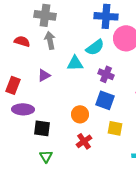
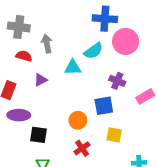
gray cross: (45, 15) -> (19, 27), moved
red semicircle: (22, 41) -> (24, 56), moved
purple cross: (106, 74) -> (117, 81), moved
blue square: (105, 100) -> (104, 106), turned -30

